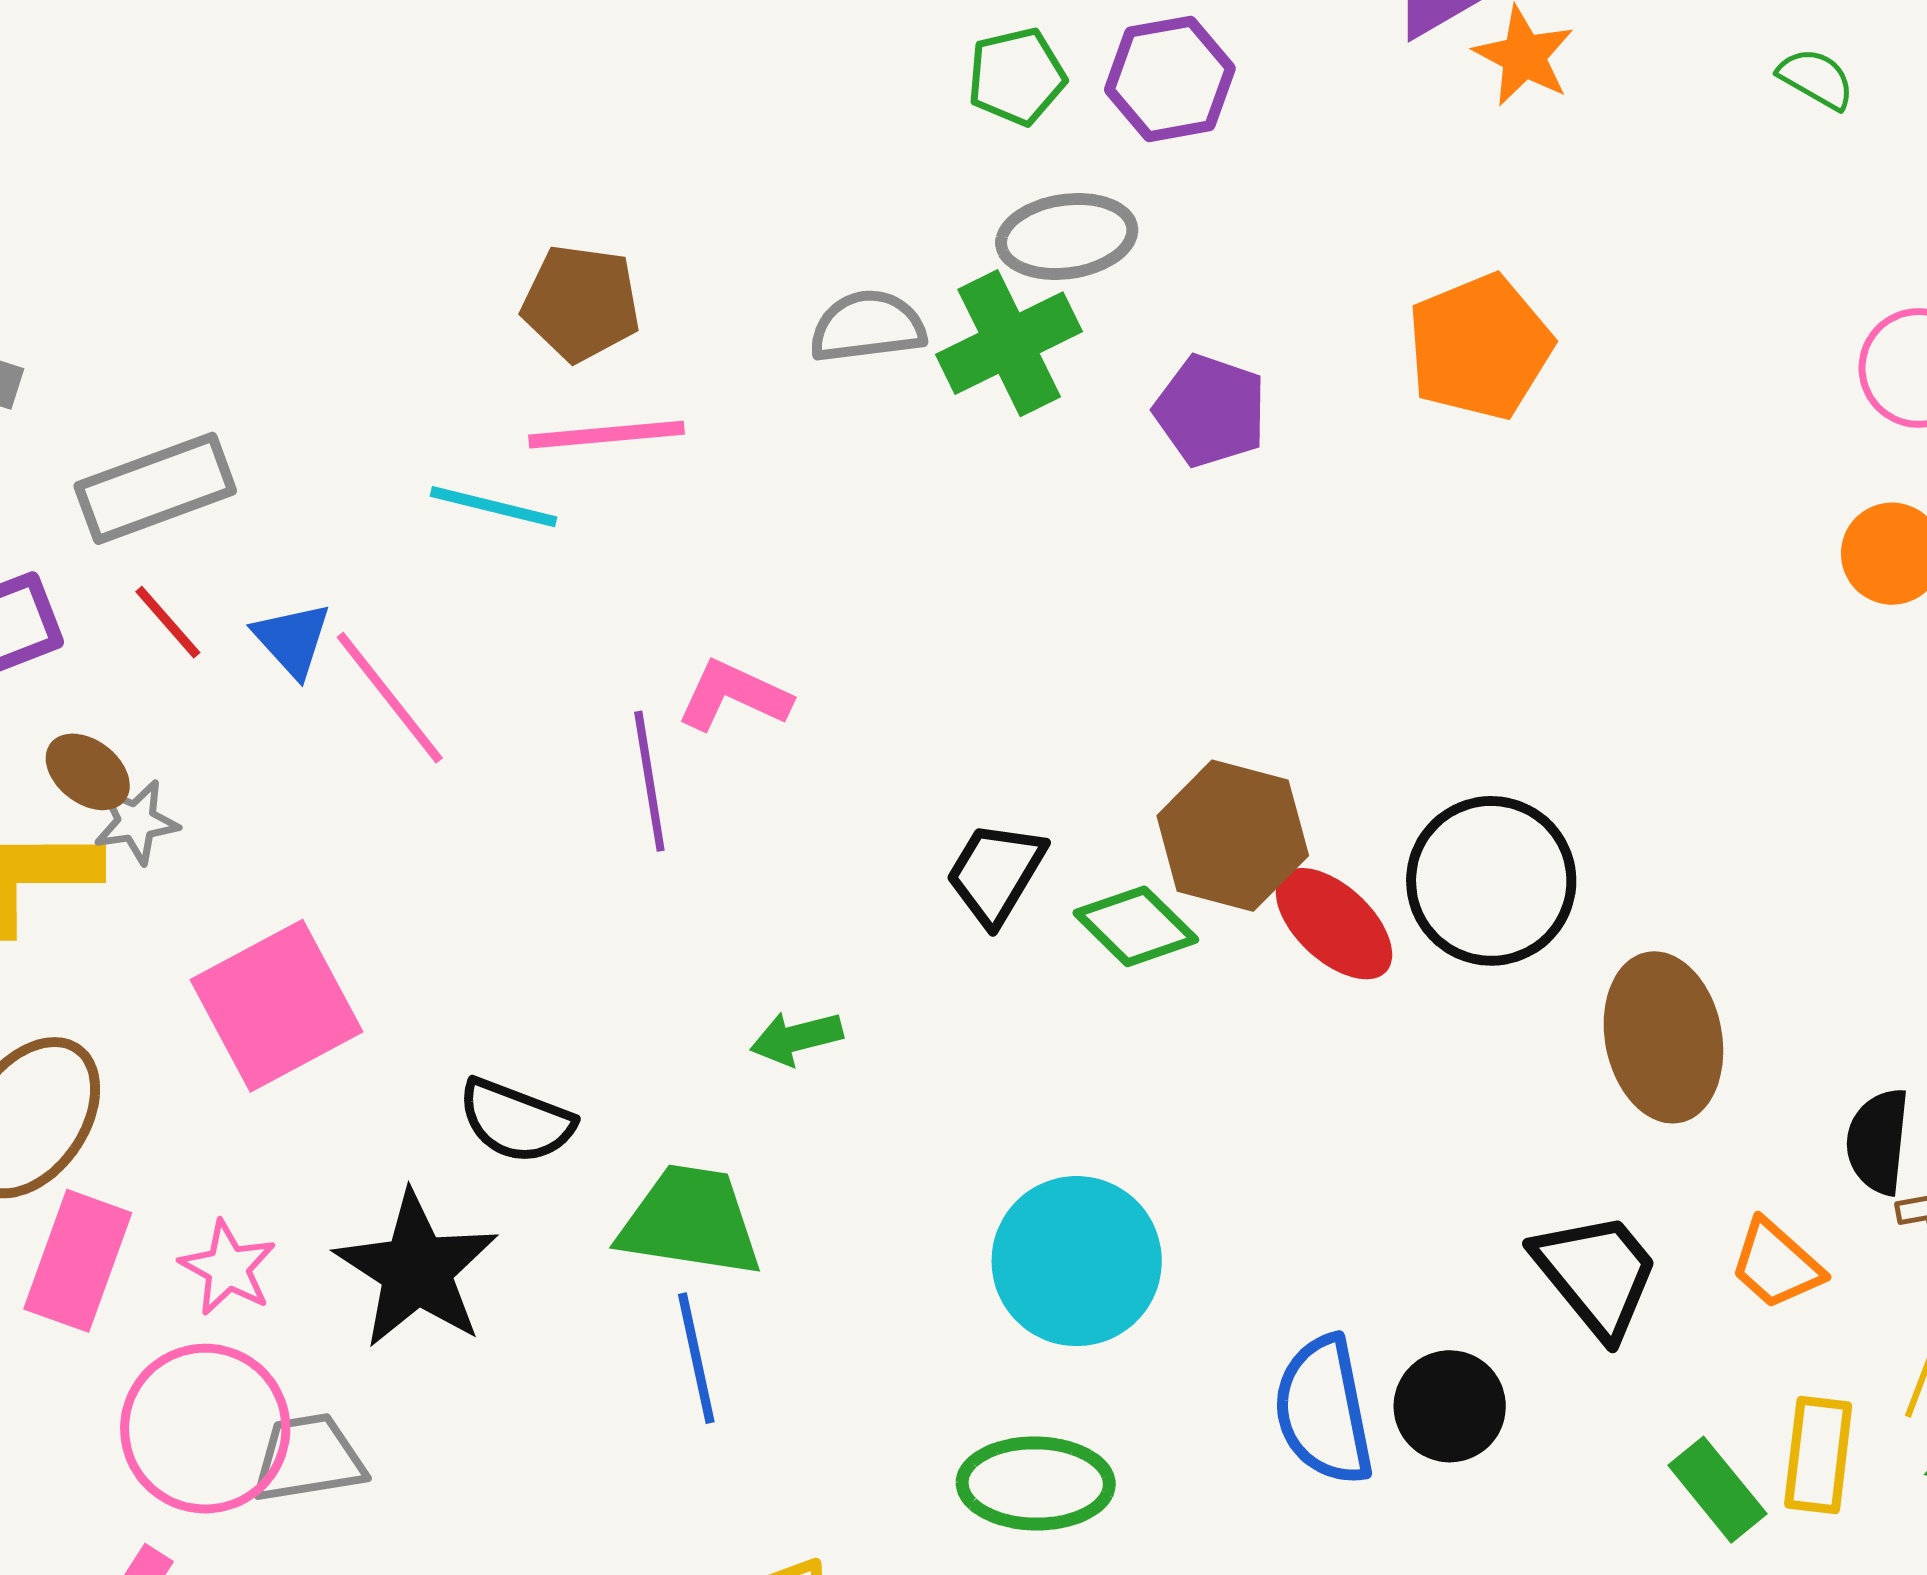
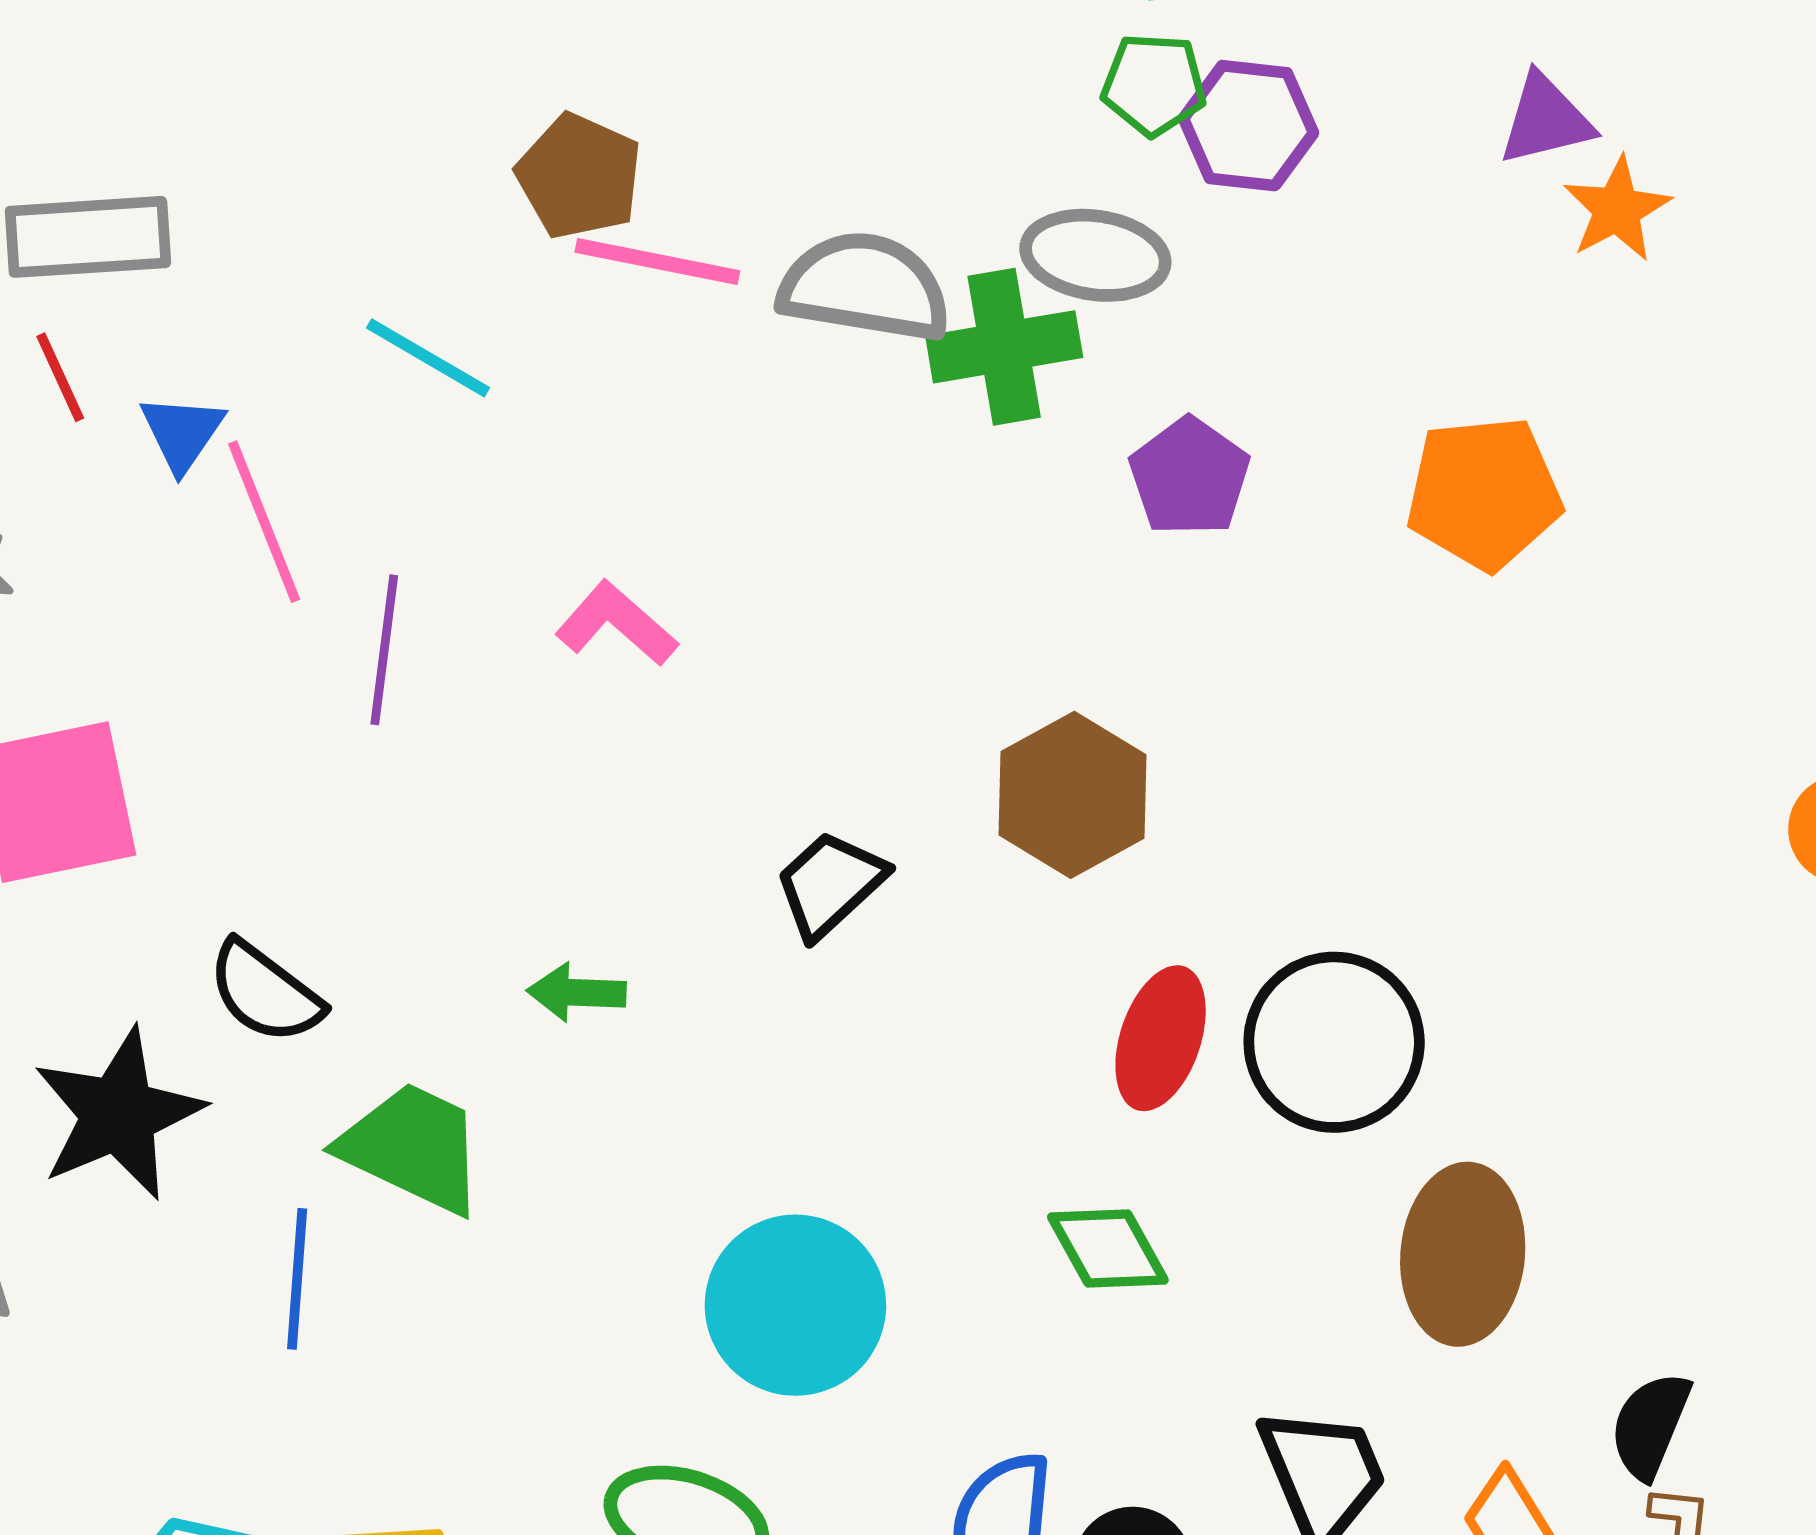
green pentagon: (1016, 76) -> (1154, 84), moved
gray semicircle: (868, 326) -> (865, 287), size x1.4
pink line: (606, 435) -> (657, 262), moved
purple line: (649, 781) -> (384, 650), moved
brown hexagon: (1233, 836) -> (1072, 795), moved
red ellipse: (1334, 924) -> (1161, 1038), turned 49
green diamond: (1136, 926) -> (1108, 1248), moved
blue line: (696, 1358) -> (297, 1279), moved

